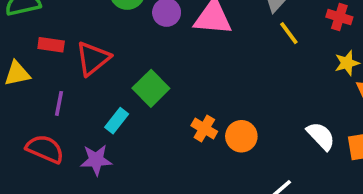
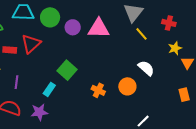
red triangle: (93, 58) -> (31, 44), moved
orange circle: (241, 136) -> (127, 86), moved
white semicircle: (321, 136) -> (146, 68), moved

